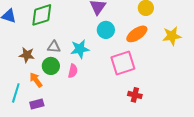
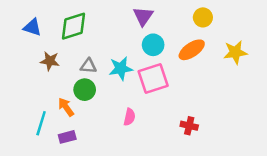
brown star: (27, 55) -> (50, 61), moved
pink square: (123, 63) -> (153, 78), moved
pink semicircle: (73, 71) -> (129, 117), moved

